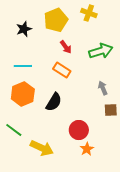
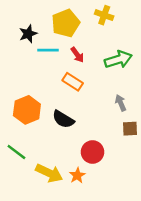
cyan line: (23, 66) -> (48, 50), moved
black semicircle: (54, 102) -> (63, 119), turned 90
orange star: (87, 149) -> (77, 175), moved

